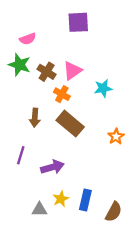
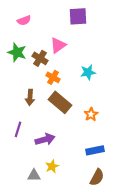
purple square: (78, 22) -> (78, 16), moved
pink semicircle: (28, 39) -> (24, 20), moved
pink triangle: (72, 71) -> (58, 45), moved
orange star: (116, 136) -> (91, 114), moved
blue rectangle: (85, 200) -> (95, 150), moved, turned 66

